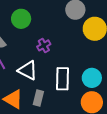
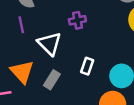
white rectangle: (63, 79) -> (87, 66), size x0.6

